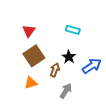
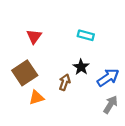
brown square: (34, 56) -> (25, 73), moved
gray arrow: (66, 91) -> (110, 105), moved

